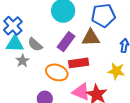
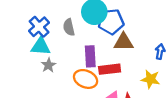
blue pentagon: (103, 15) -> (111, 22), moved
purple rectangle: (66, 42) -> (90, 56), moved, turned -42
gray semicircle: (35, 45) -> (69, 27), moved, turned 35

